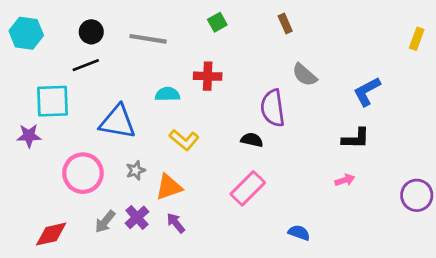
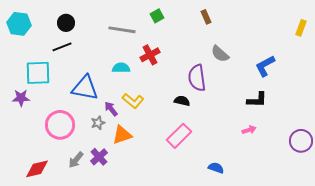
gray line: (148, 39) -> (122, 30), moved
red cross: (208, 76) -> (150, 55), turned -30
purple arrow: (176, 223) -> (111, 109), moved

